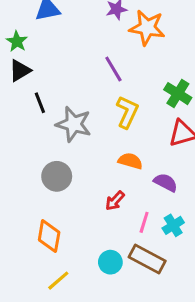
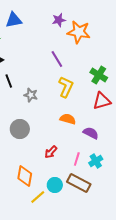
gray star: (74, 124) -> (31, 95), size x0.6
red arrow: (115, 201) -> (51, 152), moved
orange diamond: (49, 236) -> (25, 176), moved
yellow line: (58, 281) -> (38, 197), moved

